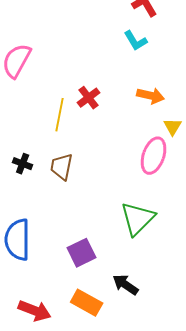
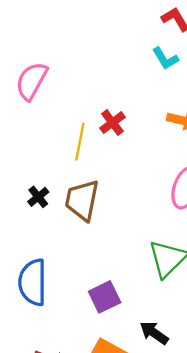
black cross: (23, 164) -> (38, 197), turned 30
brown trapezoid: (62, 167) -> (82, 200), size x1.4

